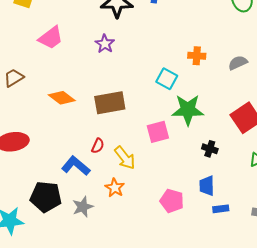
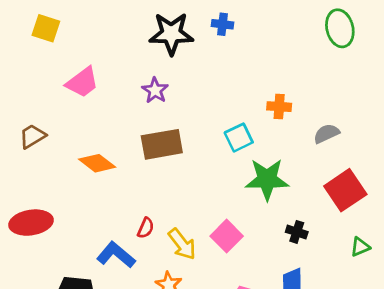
gray semicircle: (238, 63) -> (326, 134), moved
cyan square: (167, 79) -> (239, 138), turned 35
brown rectangle: (110, 103) -> (162, 144), moved
pink square: (158, 132) -> (227, 236), moved, turned -30

